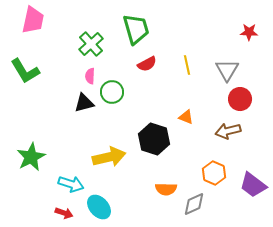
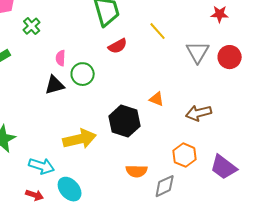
green cross: (91, 44) -> (32, 26), moved, size x0.7
yellow line: (187, 65) -> (158, 31), moved, turned -30
red circle: (240, 99) -> (230, 57), moved

